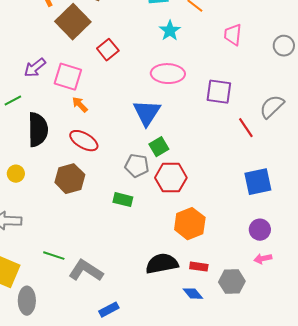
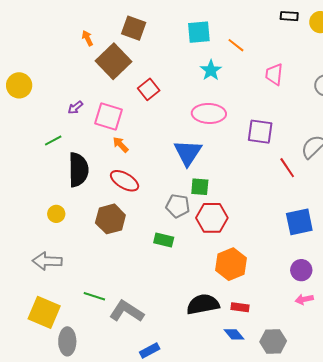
purple arrow: (35, 68) -> (75, 107), size x0.7
green square: (159, 147) -> (200, 187), turned 36
gray hexagon: (232, 282) -> (273, 341), moved

